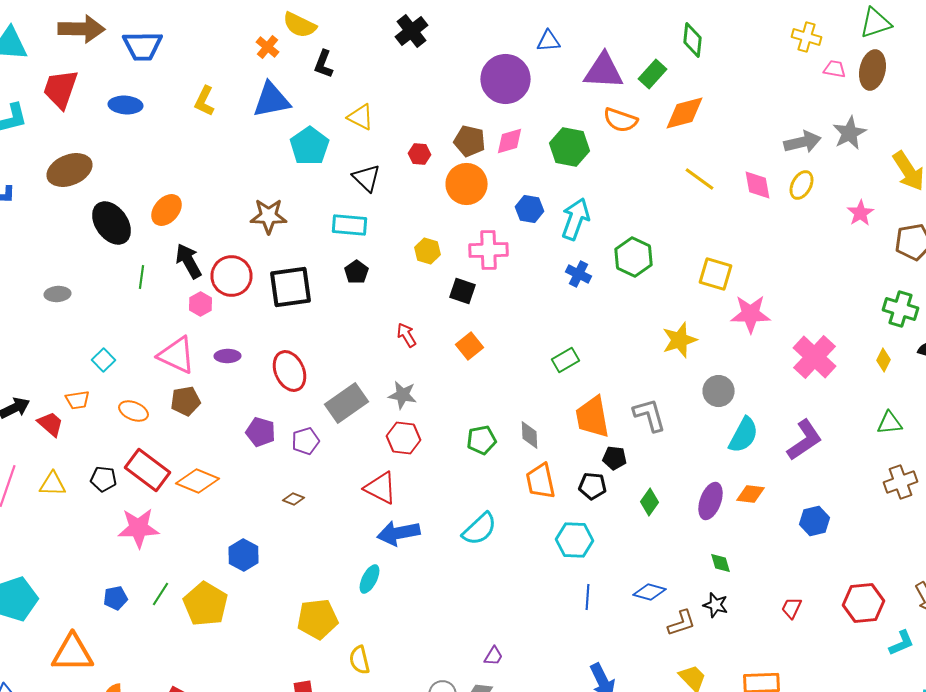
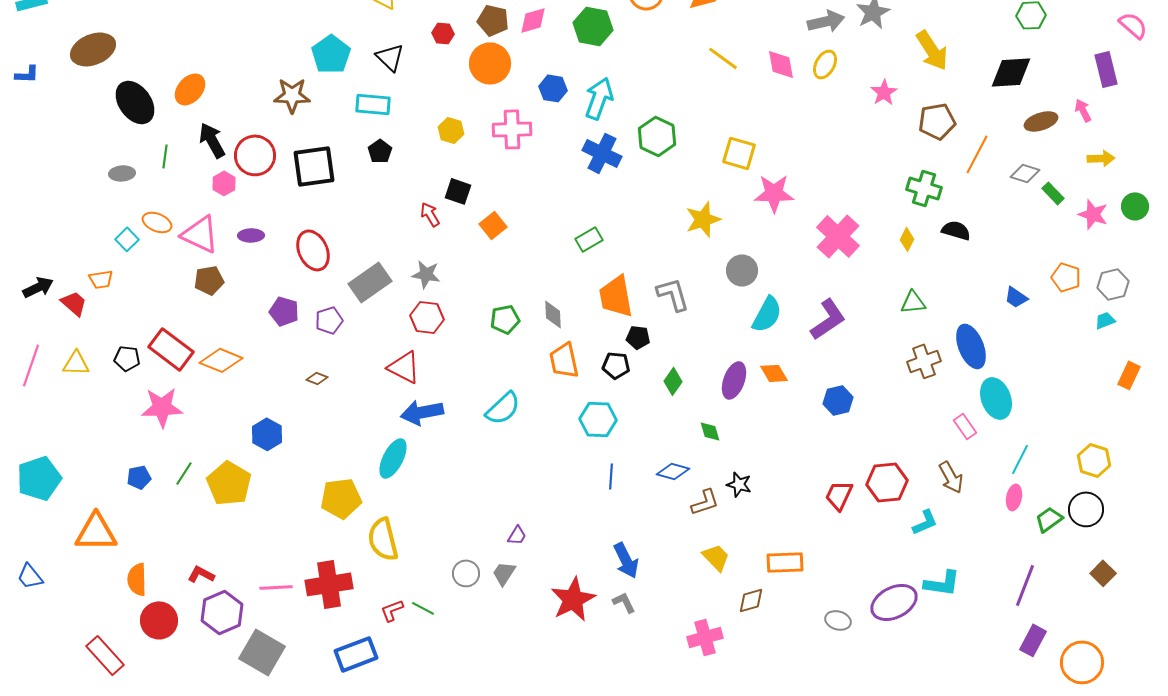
cyan pentagon: (310, 146) -> (331, 54), moved
blue cross: (578, 274) -> (602, 153), size x1.5
black square: (462, 291) -> (458, 191), moved
gray ellipse: (58, 294) -> (122, 173), moved
orange ellipse: (134, 411) -> (157, 222), moved
orange diamond: (750, 494) -> (774, 373), turned 52
green diamond: (720, 563) -> (710, 431), moved
cyan ellipse: (370, 579) -> (393, 458), size x1.4
red trapezoid: (792, 608) -> (839, 495), moved, size x1.4
yellow semicircle: (360, 660) -> (383, 539), size x1.5

